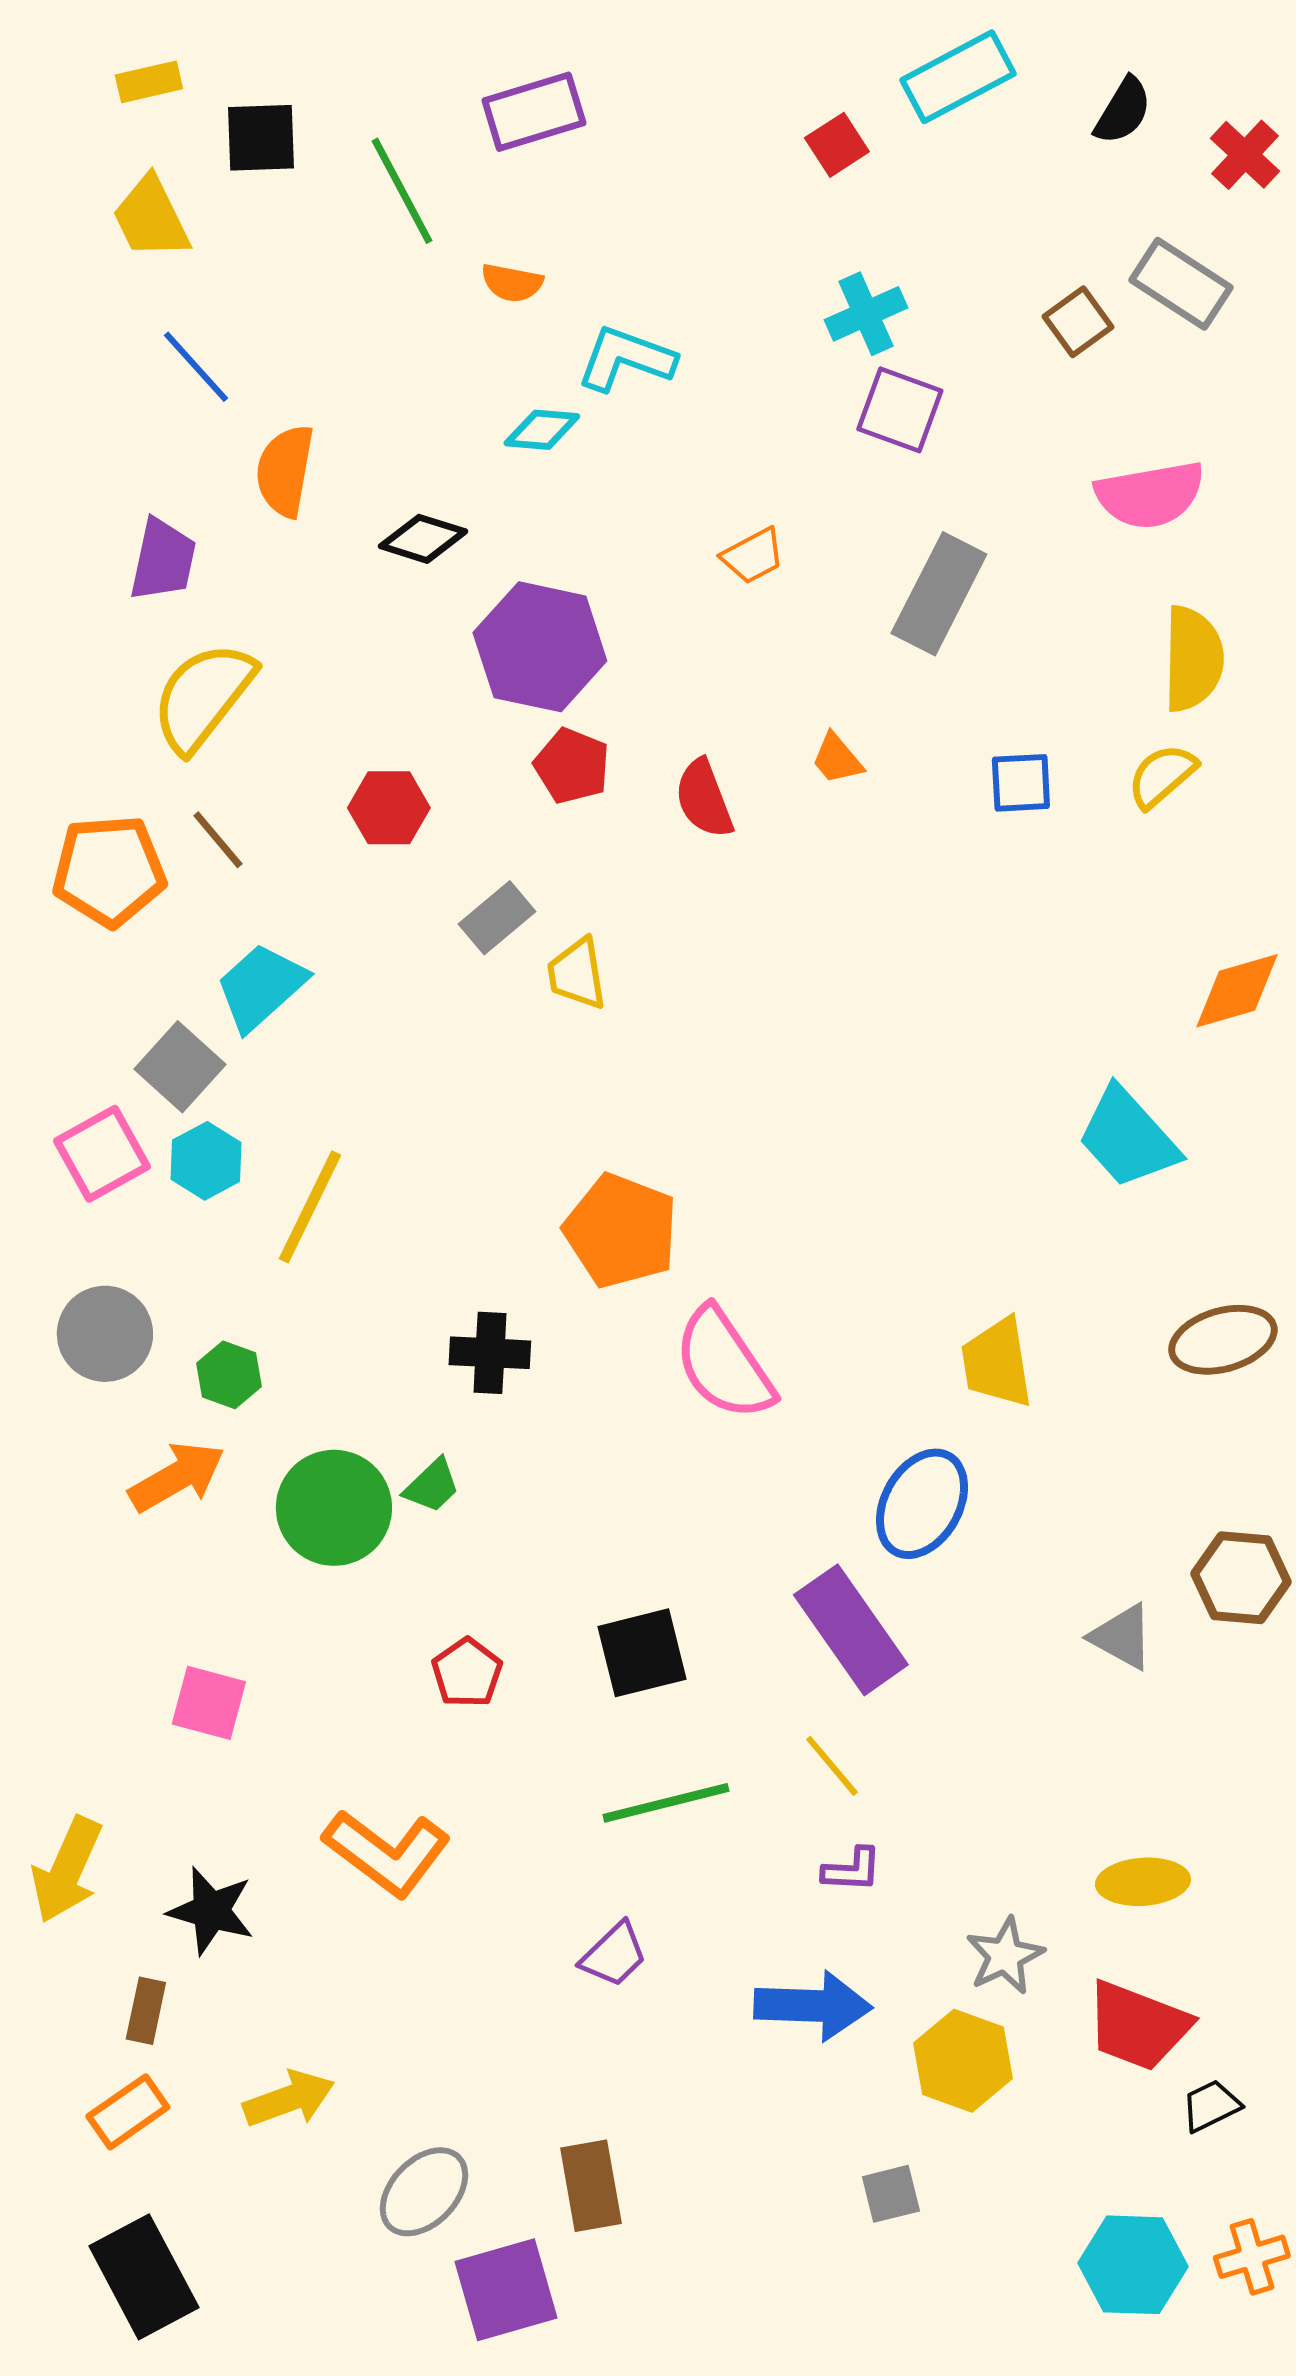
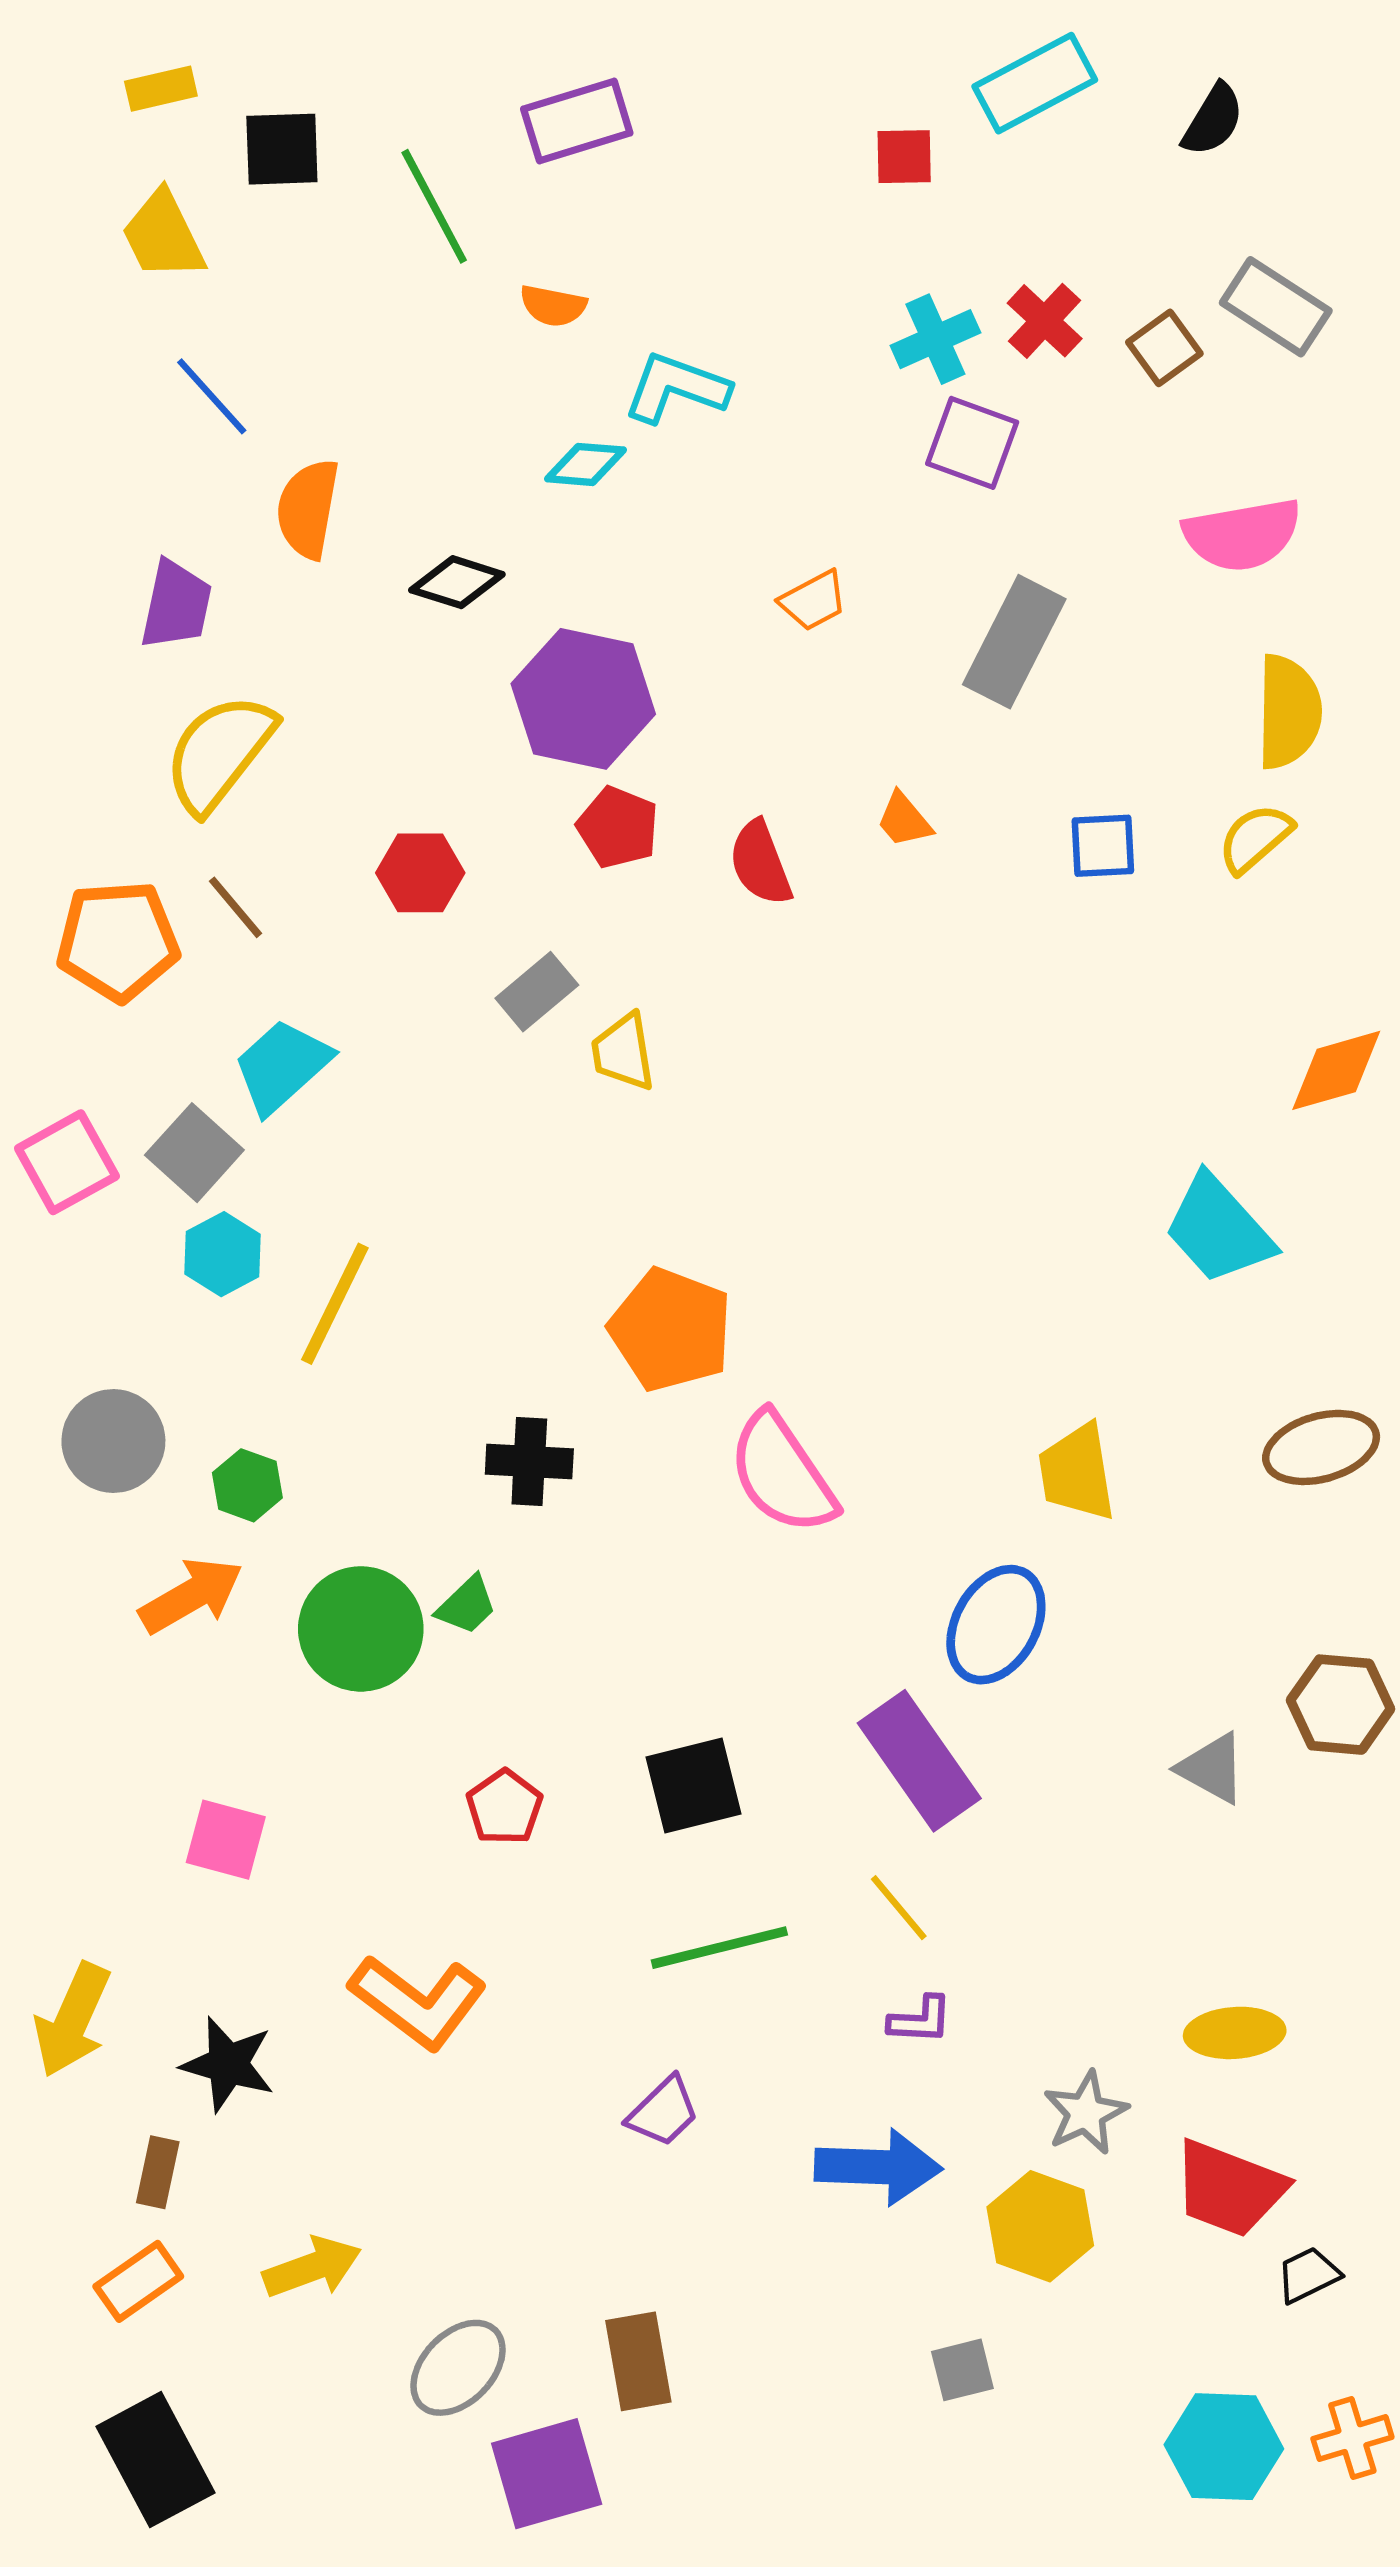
red square: (837, 145) -> (904, 157), turned 32
red cross: (1245, 155) -> (1045, 321), moved
pink square: (102, 1154) -> (67, 1162), moved

